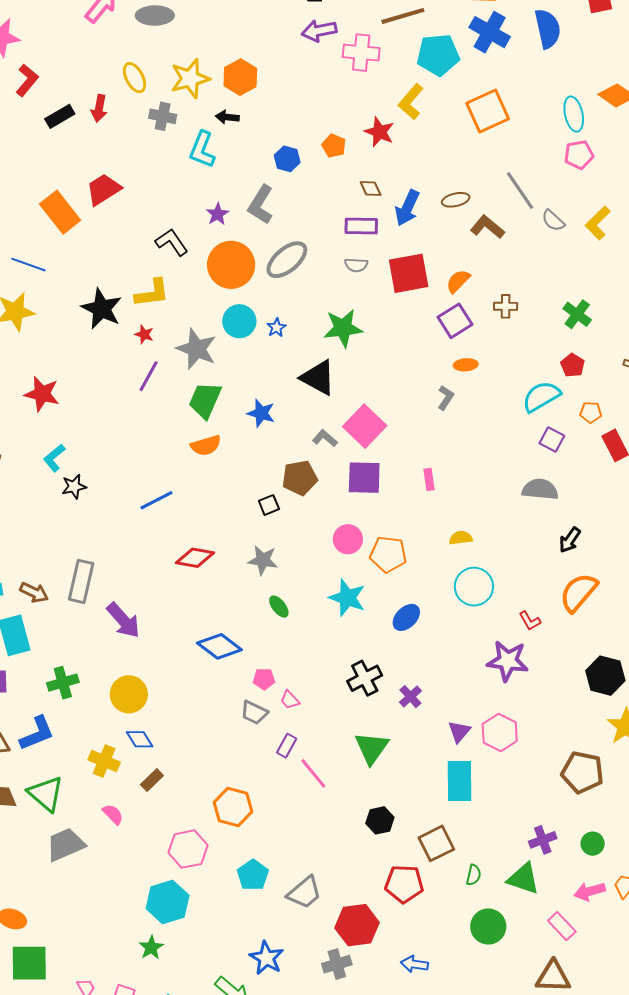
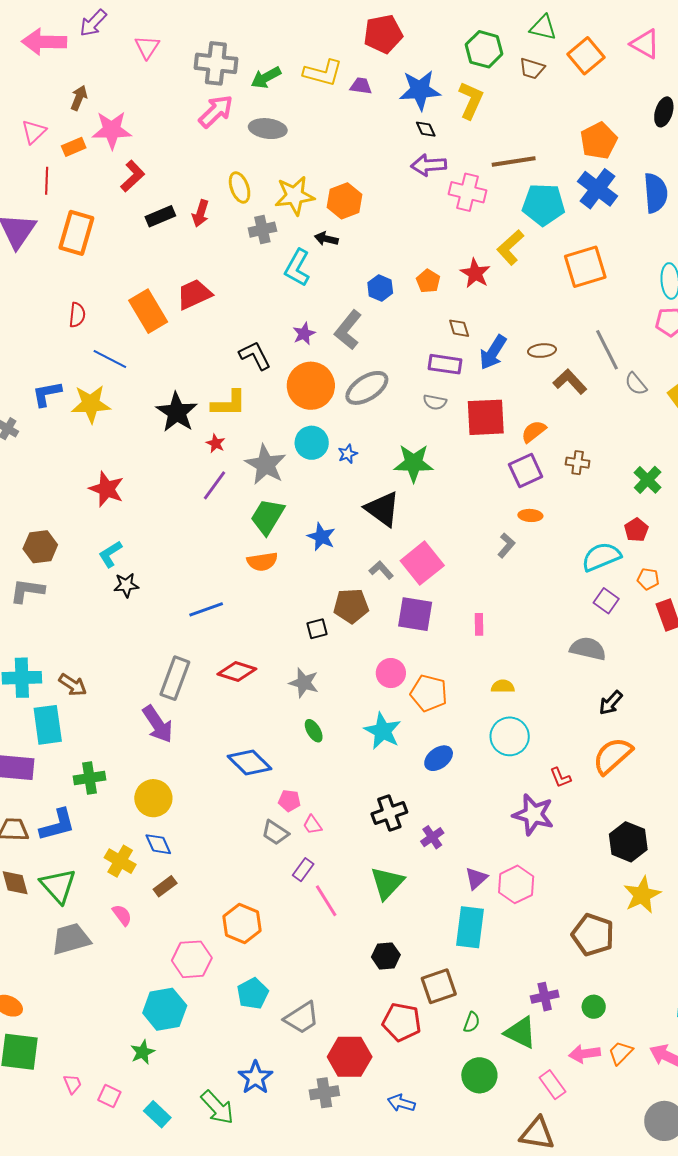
gray cross: (163, 116) -> (262, 230), turned -32
gray rectangle: (81, 581) -> (175, 678), moved

